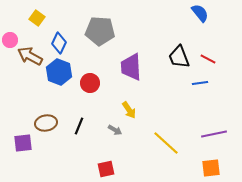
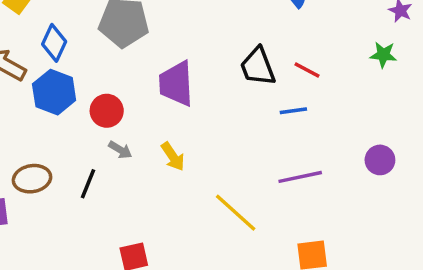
gray arrow: (115, 130) -> (120, 150), moved
purple line: (214, 134) -> (300, 177), moved

